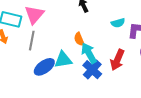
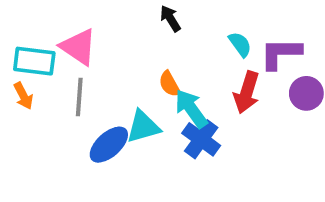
pink triangle: (34, 15) -> (78, 47), turned -30
cyan semicircle: (118, 23) -> (240, 44), turned -104
red arrow: (117, 60) -> (247, 92), moved

